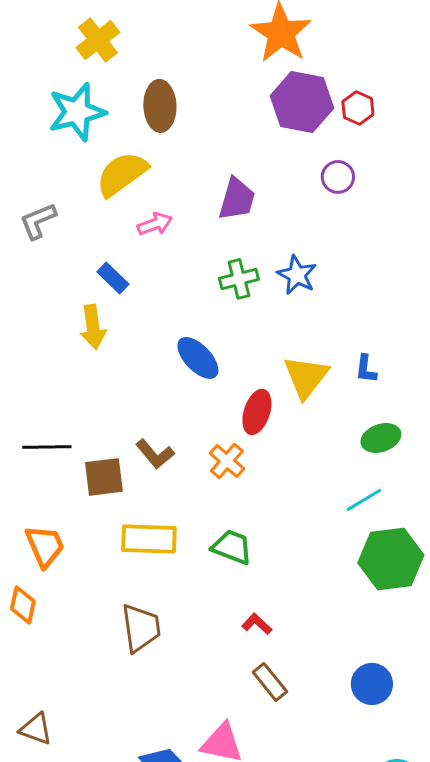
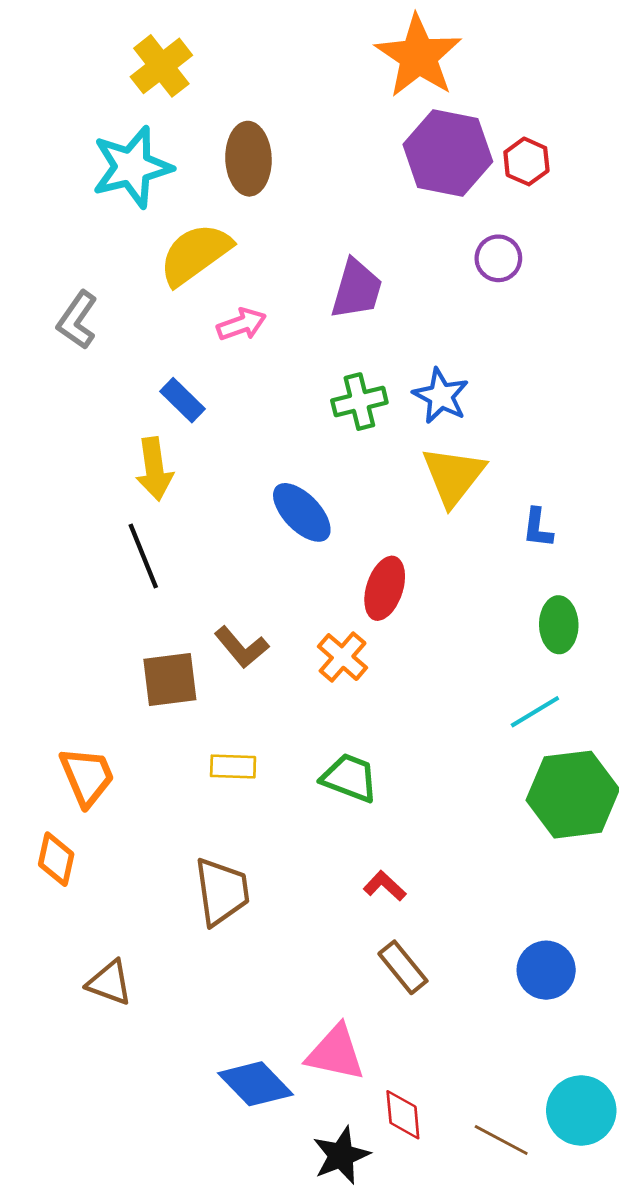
gray L-shape: (38, 221) -> (77, 320), turned -33
yellow triangle: (306, 377) -> (453, 476), moved
green ellipse: (381, 438) -> (559, 625), turned -72
black line: (47, 447) -> (143, 556), moved, turned 69
yellow rectangle: (149, 539) -> (233, 767), size x0.6
brown triangle: (36, 729) -> (110, 983), moved

